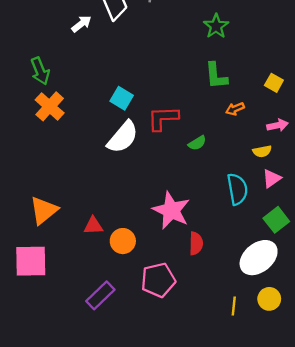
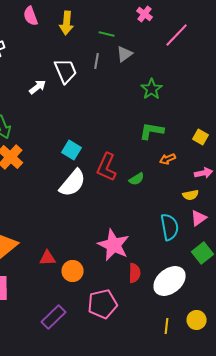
green L-shape: (216, 76) -> (152, 131), turned 105
red L-shape: (163, 118) -> (107, 167), turned -64
green semicircle: (197, 143) -> (137, 179), moved
white ellipse: (259, 258) -> (170, 281), moved

